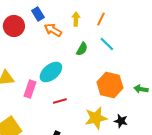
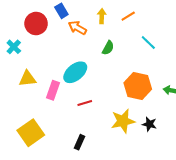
orange line: (101, 19) -> (128, 16), turned 32
cyan line: (107, 44) -> (148, 43), moved

